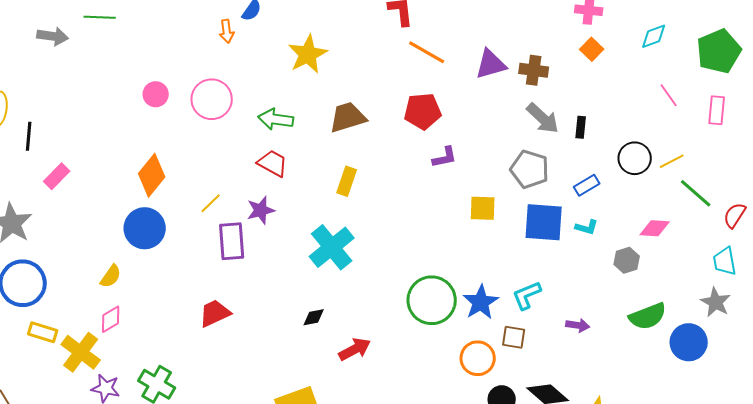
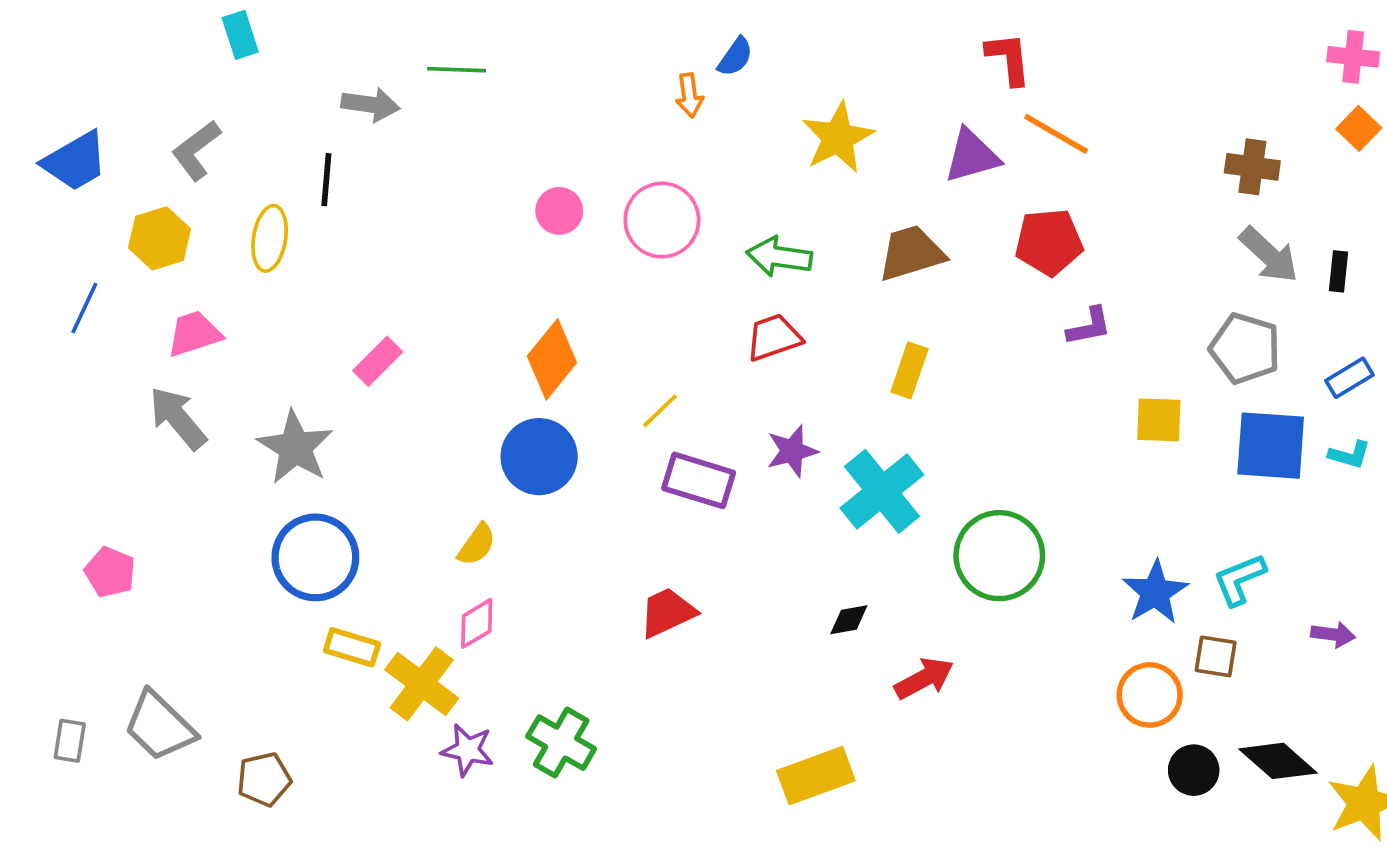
purple triangle: (491, 64) -> (972, 156), moved
black line: (29, 136) -> (326, 180), moved
red trapezoid: (273, 163) -> (774, 337), turned -48
purple star: (261, 210) -> (792, 451), moved
purple rectangle: (232, 241) -> (699, 480), turned -69
green circle: (432, 300) -> (999, 556), moved

